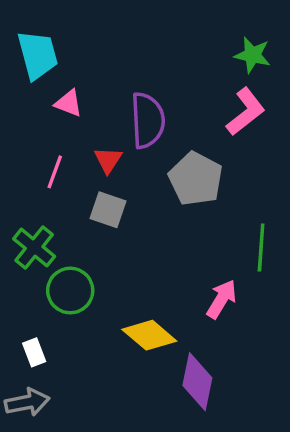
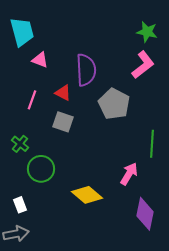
red triangle: (108, 160) -> (63, 93), turned -36
green cross: (34, 248) -> (20, 144), size x0.7
purple diamond: (197, 382) -> (145, 214), moved

